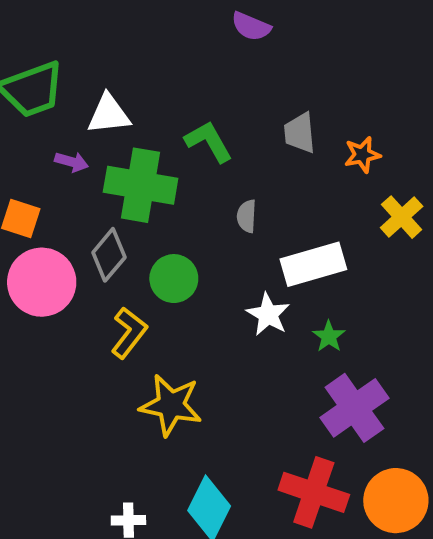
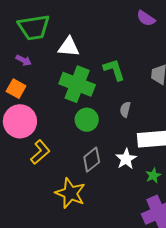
purple arrow: (72, 162) -> (24, 60), moved
gray diamond: (109, 255) -> (92, 160), moved
green circle: (174, 279) -> (87, 120), moved
yellow L-shape: (129, 333) -> (40, 152), moved

